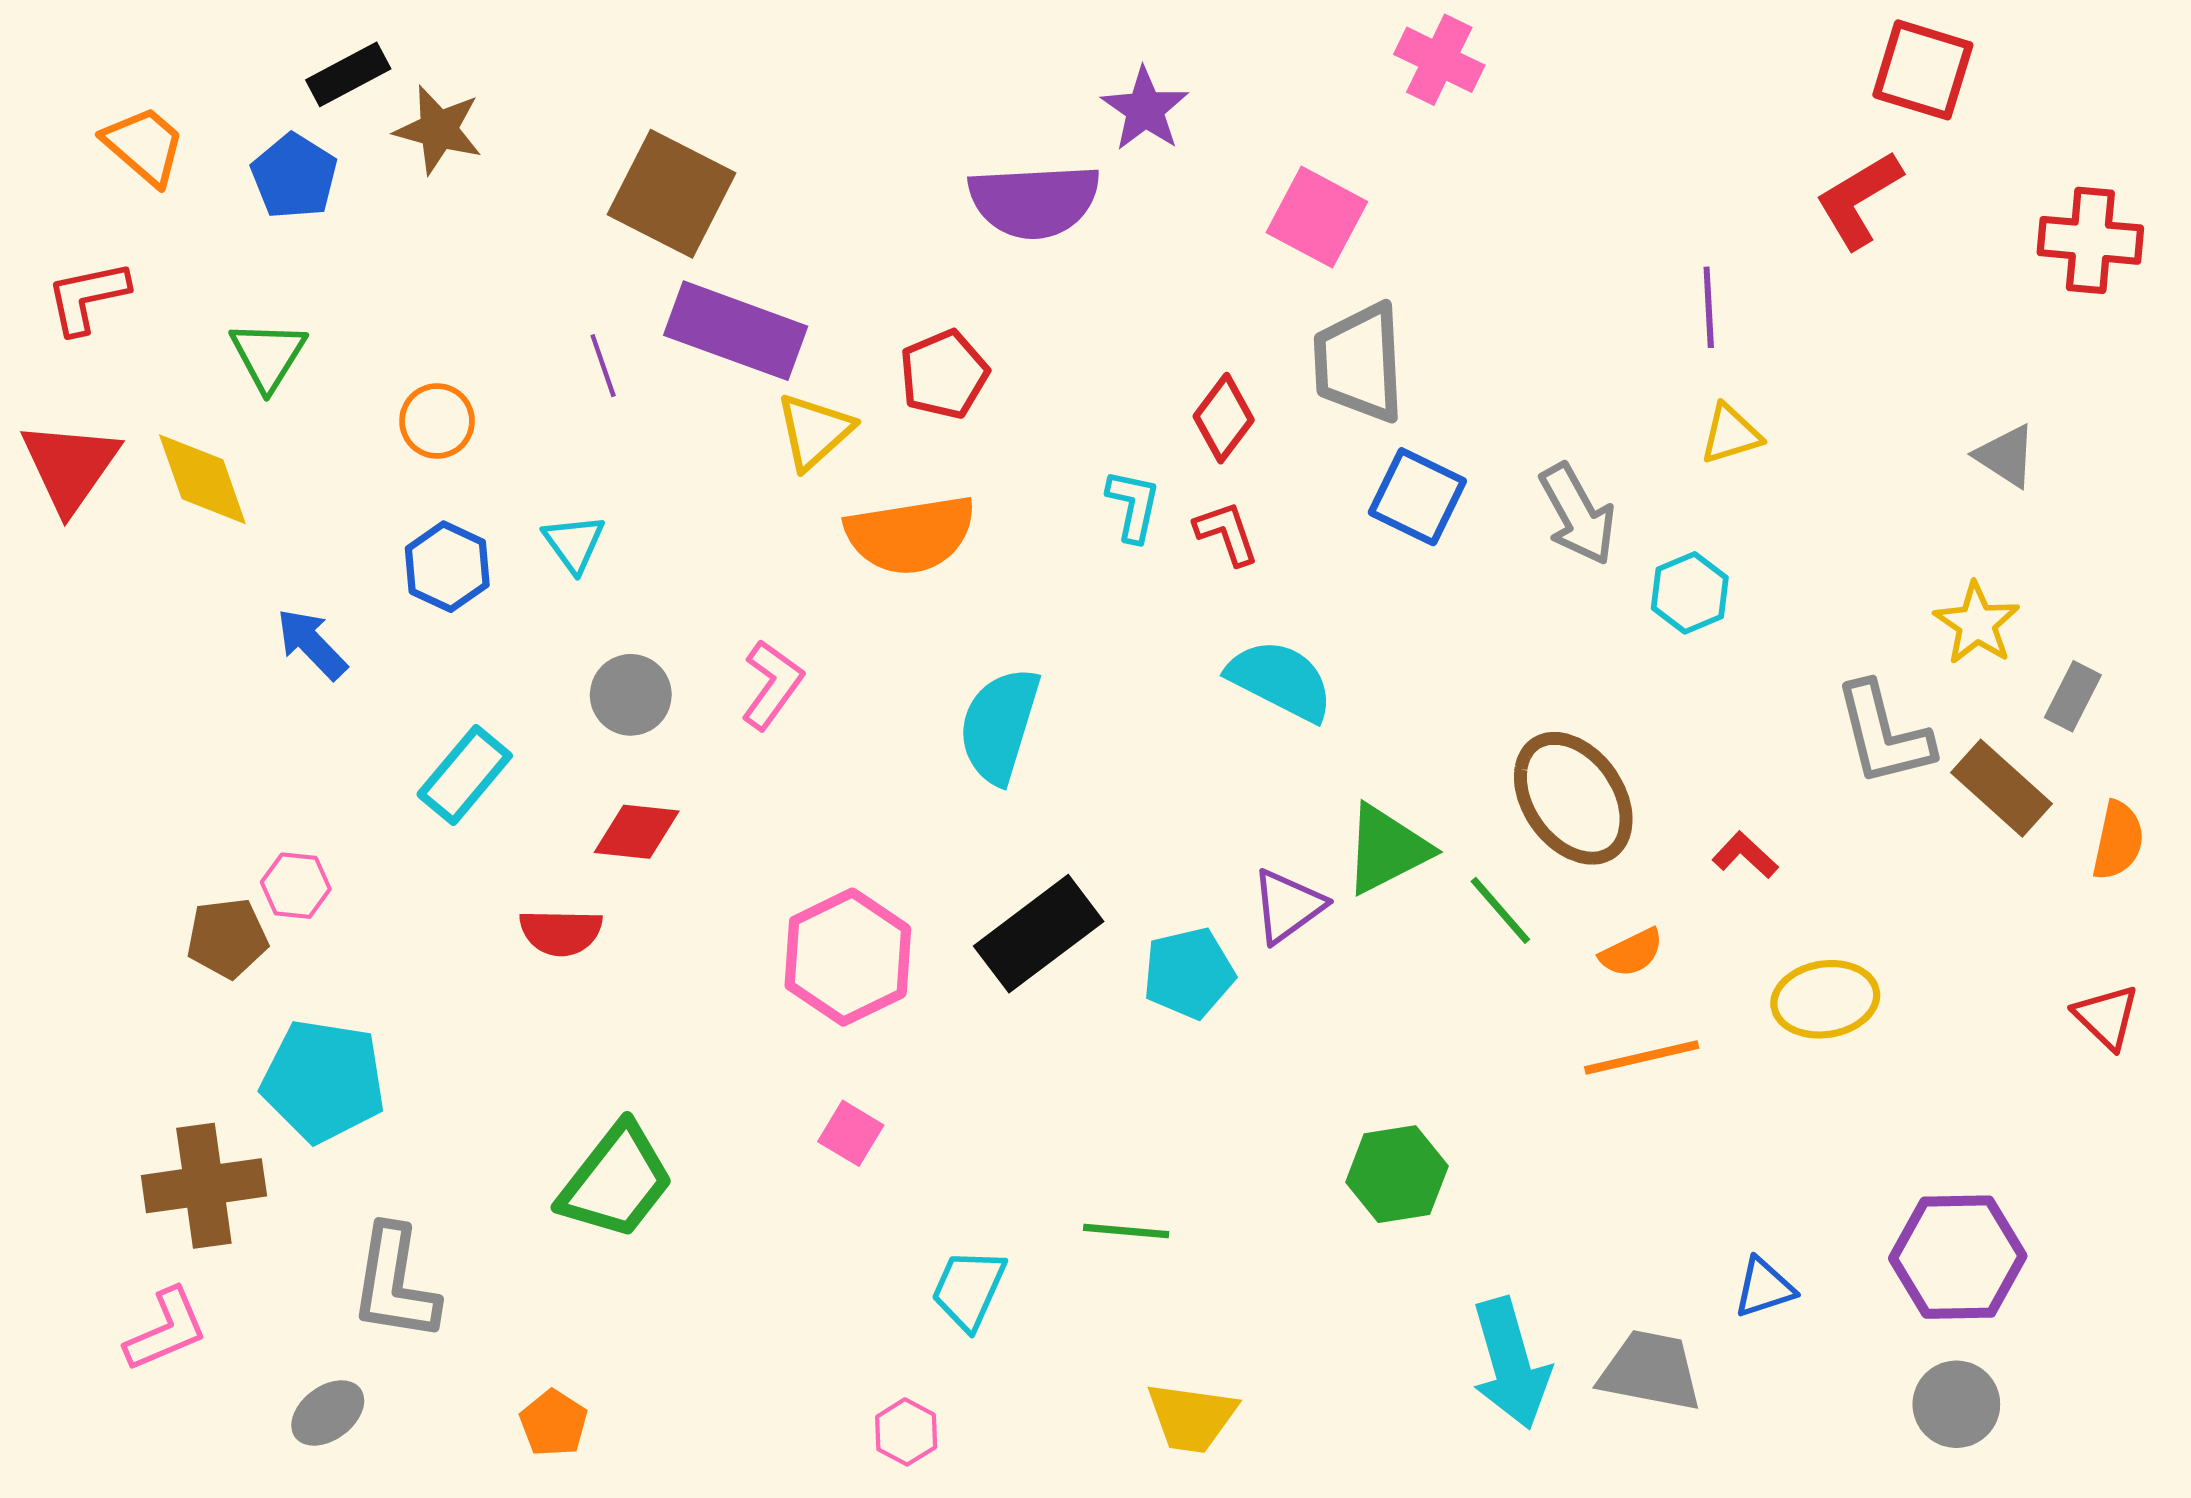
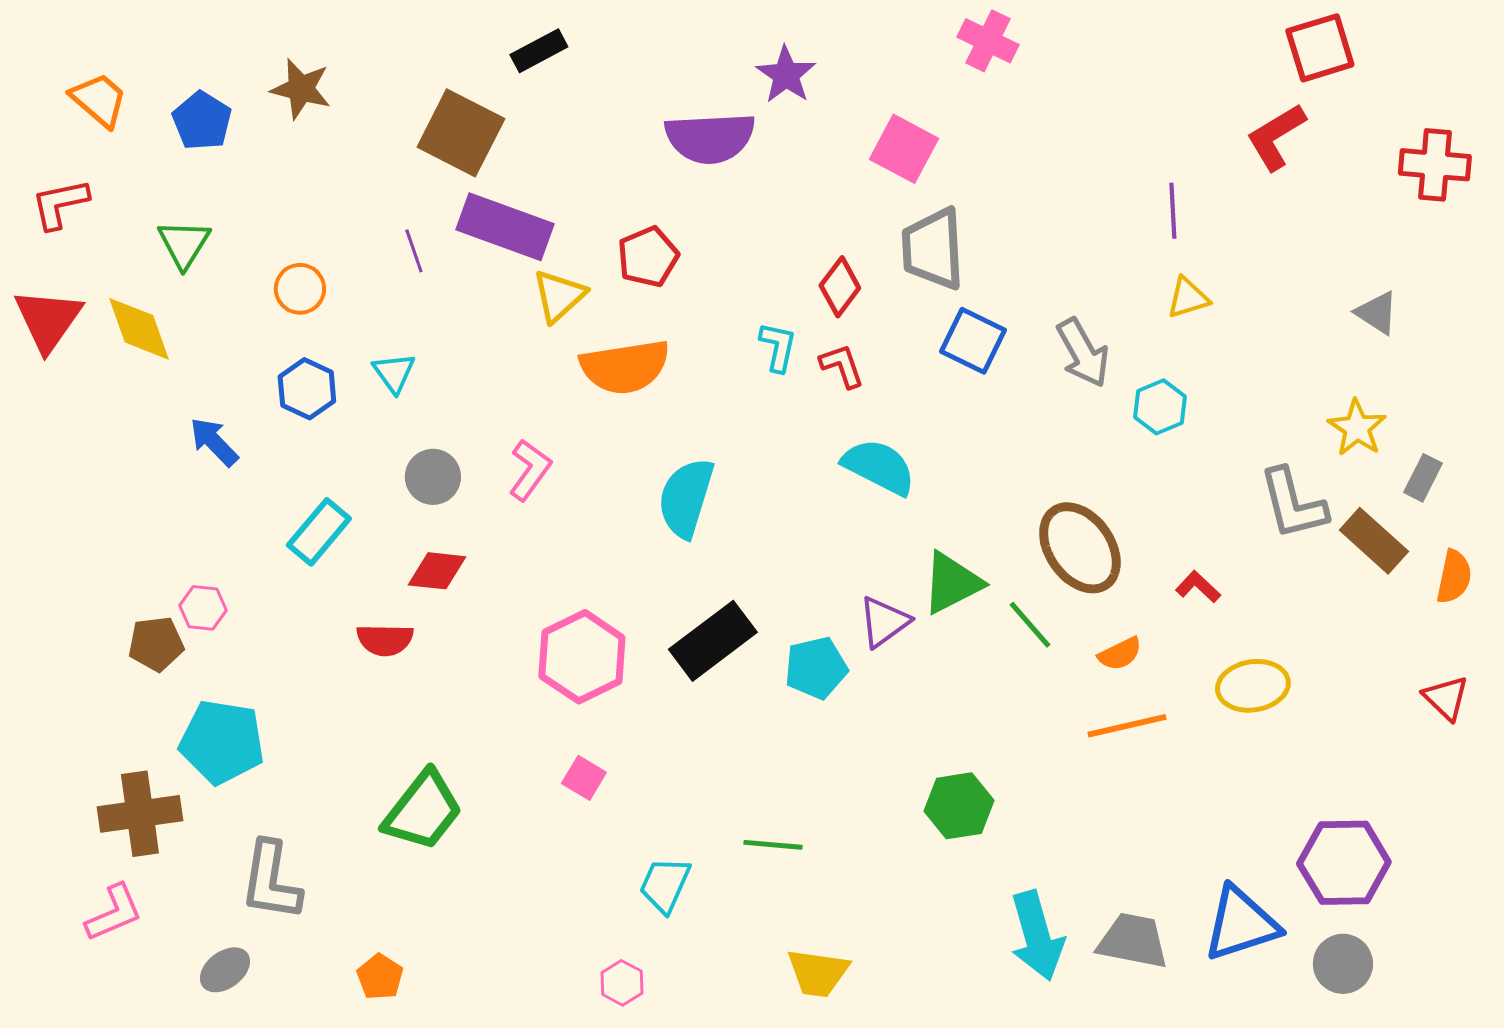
red square: (1923, 70) -> (1320, 48), turned -34
black rectangle: (348, 74) -> (539, 51), moved
blue triangle: (1764, 1288) -> (1241, 924), moved, size x1.8

